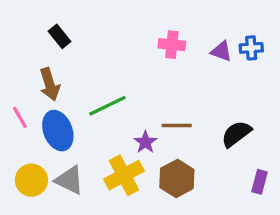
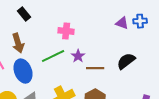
pink cross: (172, 45) -> (66, 31), moved
black semicircle: (236, 134) -> (126, 61), moved
purple star: (145, 142) -> (78, 56), moved

